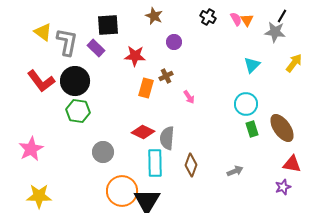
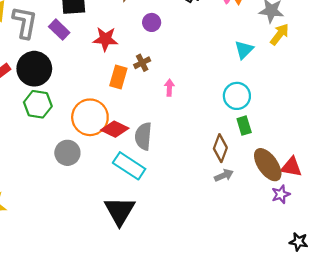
yellow arrow: (294, 63) -> (280, 34), moved
pink arrow: (189, 97) -> (169, 88), turned -144
brown ellipse: (282, 128) -> (268, 165), moved
cyan rectangle: (155, 163) -> (129, 166), turned -56
brown diamond: (191, 165) -> (220, 148), moved
orange circle: (122, 191) -> (90, 117), moved

